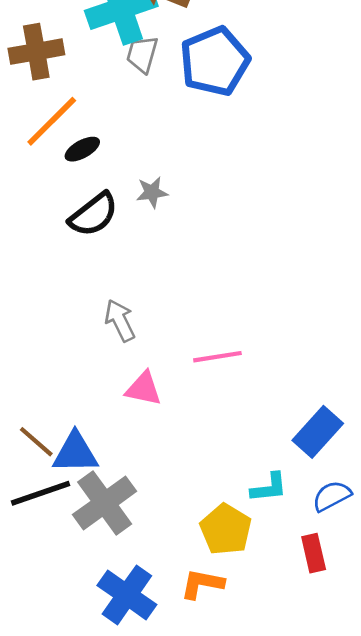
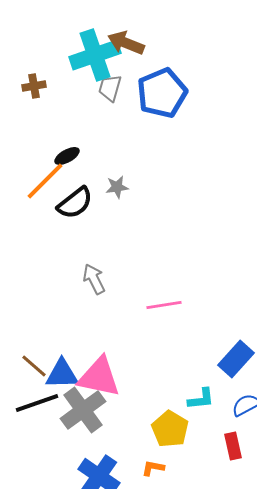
brown cross: (36, 52) -> (34, 86), size x0.6
orange line: (52, 121) -> (45, 181), moved
pink triangle: (144, 389) -> (99, 377), moved, size x1.6
orange L-shape: (202, 584) -> (153, 468), size x0.7

